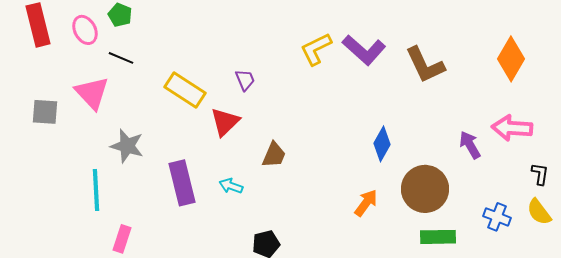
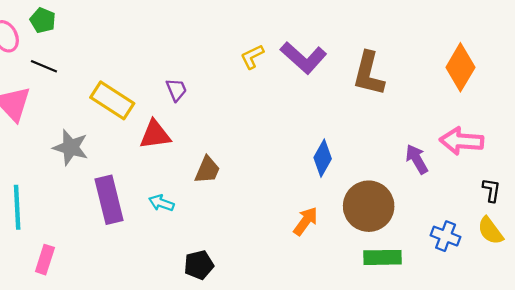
yellow L-shape: (316, 49) -> (252, 57), size x0.7
brown L-shape: (425, 65) -> (369, 74), turned 39
red triangle: (225, 122) -> (155, 135), turned 36
gray star: (127, 146) -> (71, 147), moved

